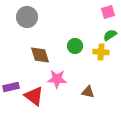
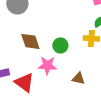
green circle: (75, 46) -> (60, 45), moved

